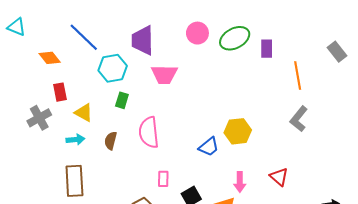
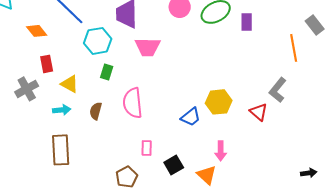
orange line: (298, 75) -> (294, 48), moved
red triangle: (279, 177) -> (259, 112), moved

